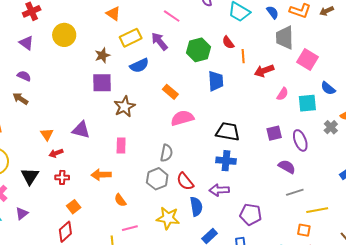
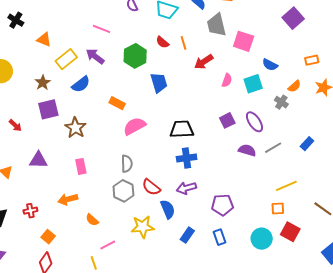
orange line: (243, 56) -> (184, 43), moved
red arrow: (56, 153) -> (15, 125), moved, turned -104
gray line: (295, 192) -> (273, 148), moved

